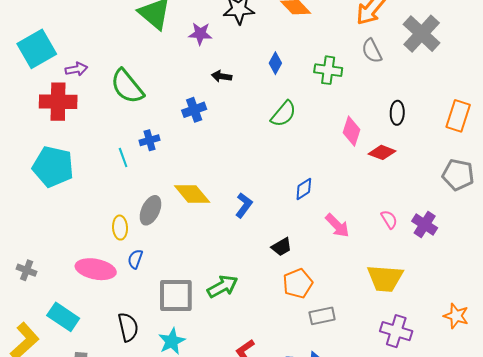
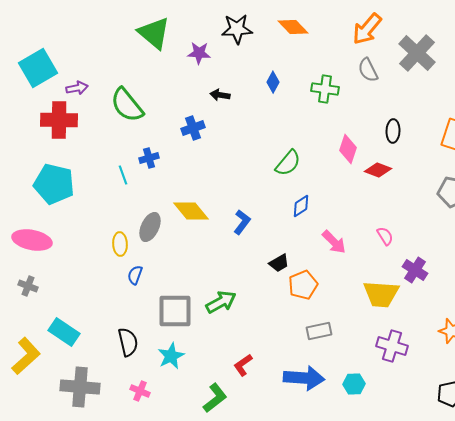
green semicircle: (283, 114) -> (288, 163), moved
purple cross: (425, 225) -> (415, 270), moved
pink ellipse: (96, 269) -> (32, 240), moved
orange pentagon: (298, 283) -> (303, 285), moved

